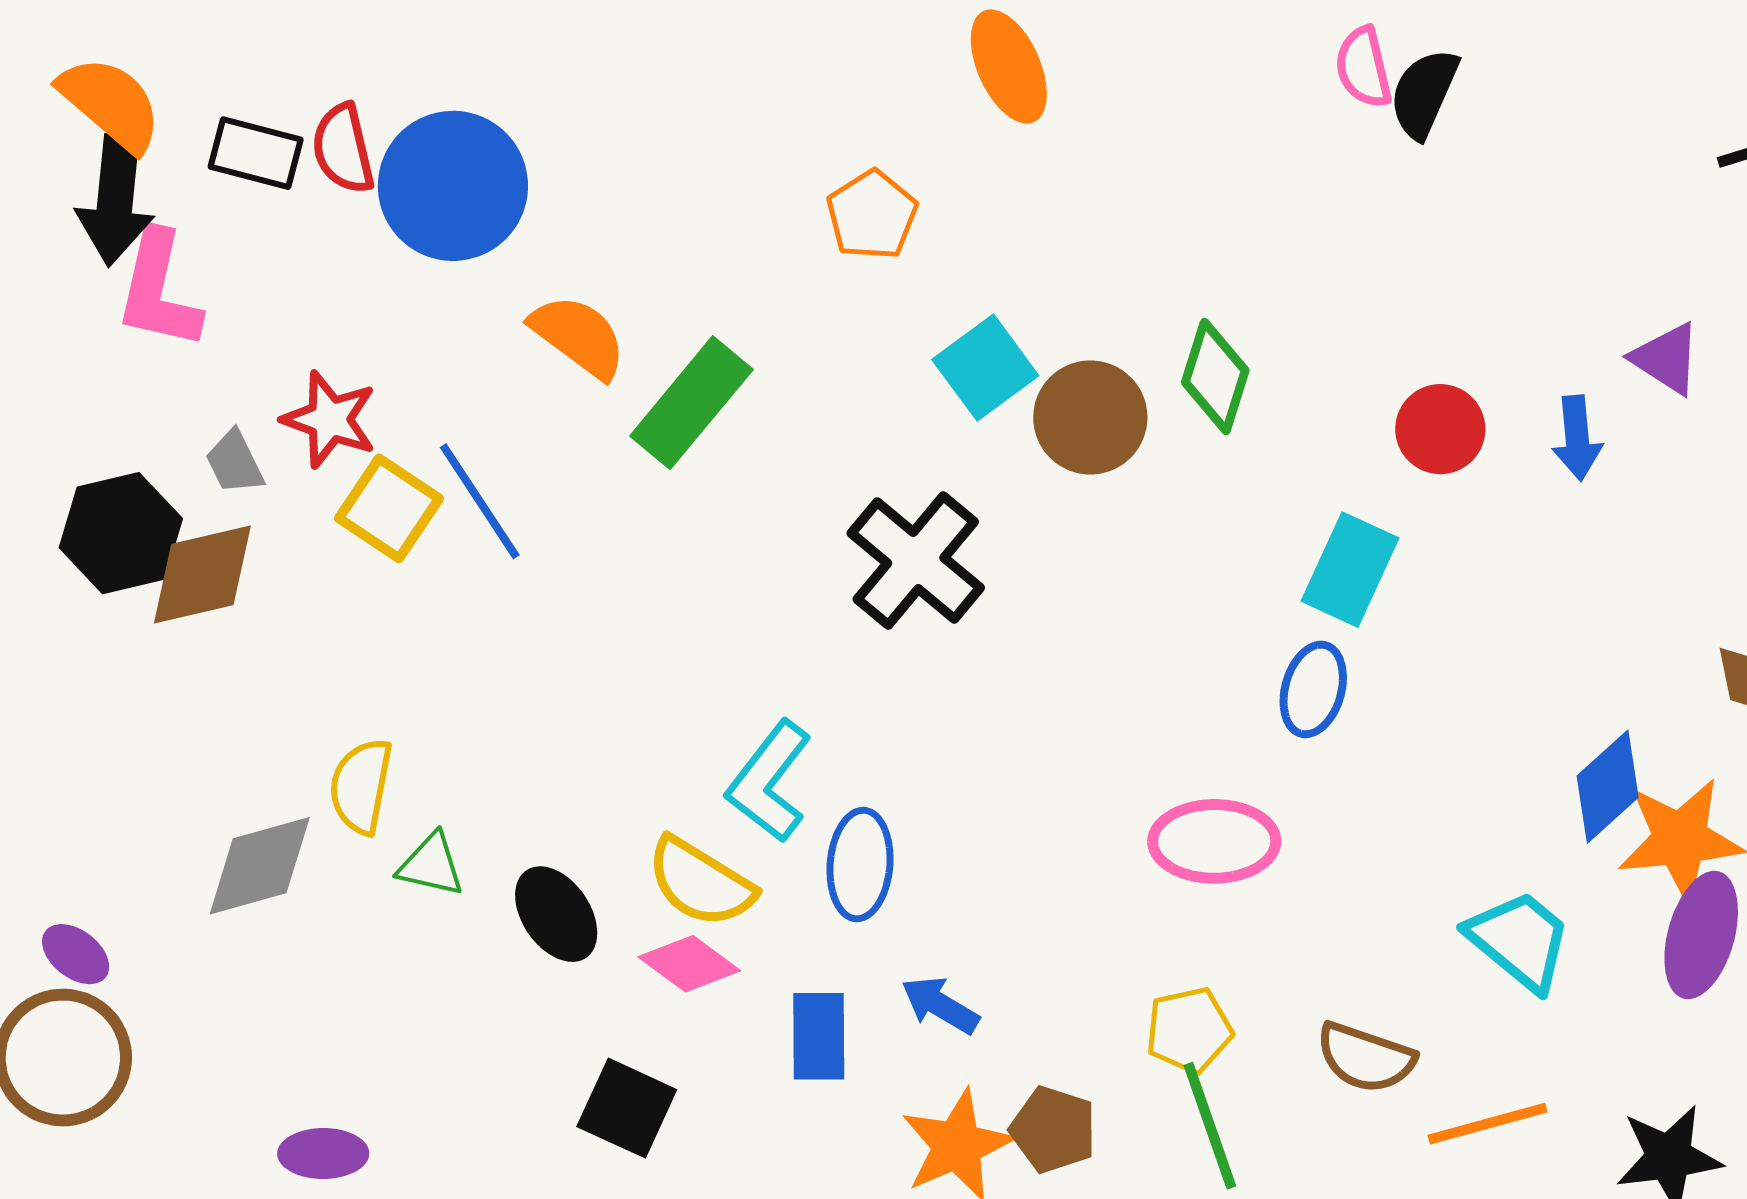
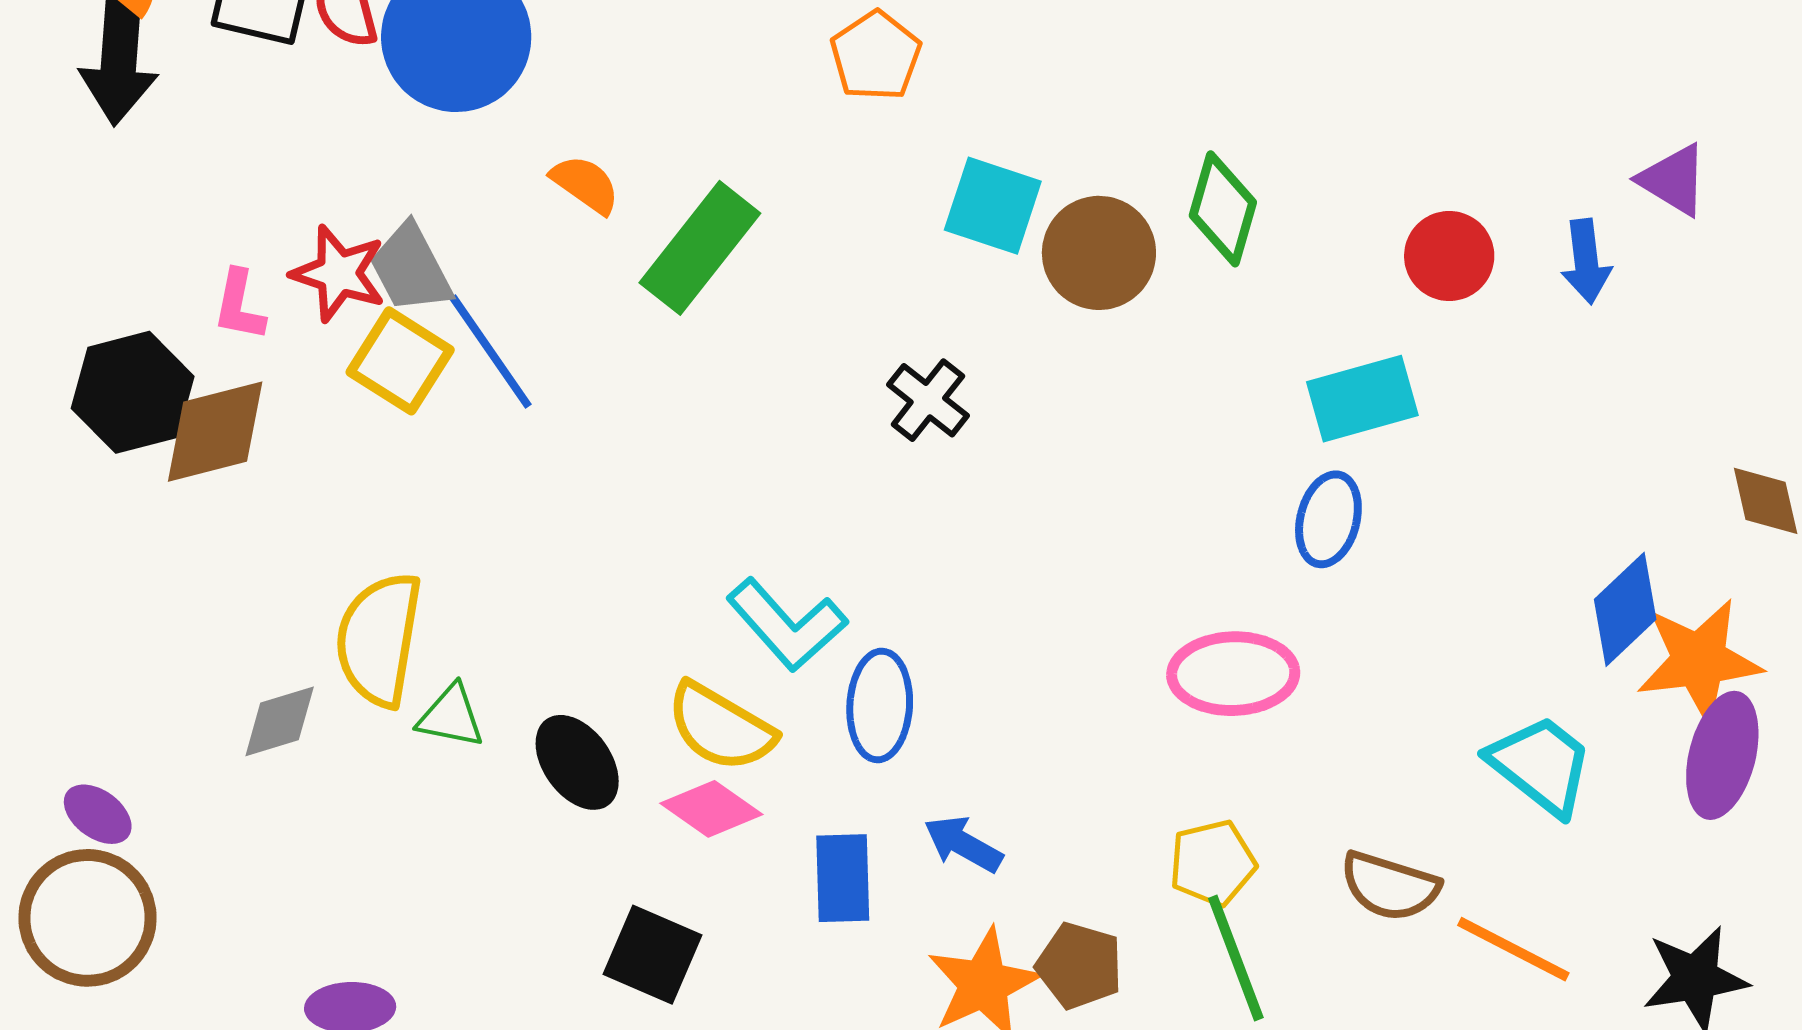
pink L-shape: (159, 290) -> (239, 305), moved, size x0.6
orange semicircle: (579, 336) -> (585, 184), size x0.7
cyan square: (985, 368) -> (993, 206), turned -34
gray trapezoid: (235, 462) -> (411, 268), moved, size x1.4
black cross: (916, 561) -> (928, 400), size x0.6
cyan rectangle: (1350, 570) -> (1362, 399), turned 51
cyan L-shape: (769, 782) -> (787, 625), turned -78
yellow semicircle: (361, 786) -> (379, 639), size x1.4
gray diamond: (260, 866) -> (280, 721), size x0.7
orange line: (1488, 1124) -> (1513, 949), turned 44

